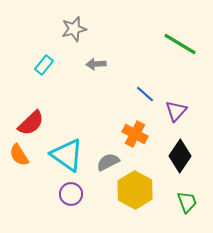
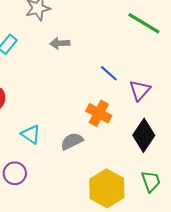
cyan triangle: (67, 155) -> (31, 134), size x0.6
yellow hexagon: (135, 190) -> (107, 188), moved
purple circle: (71, 194) -> (15, 173), moved

